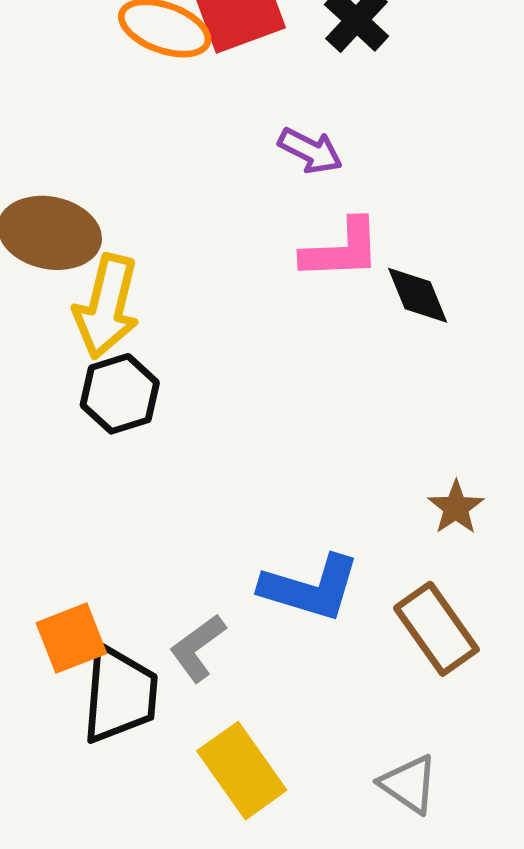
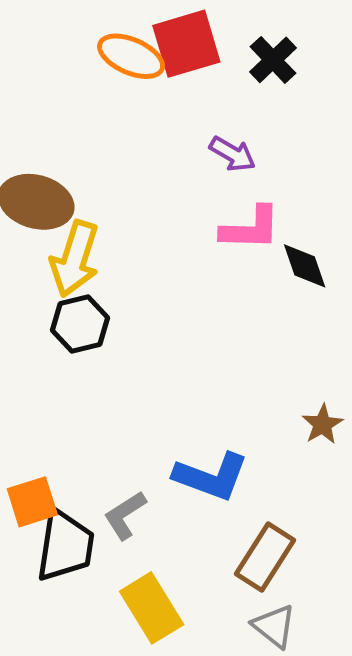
brown rectangle: (436, 629) -> (265, 557), moved, turned 64

